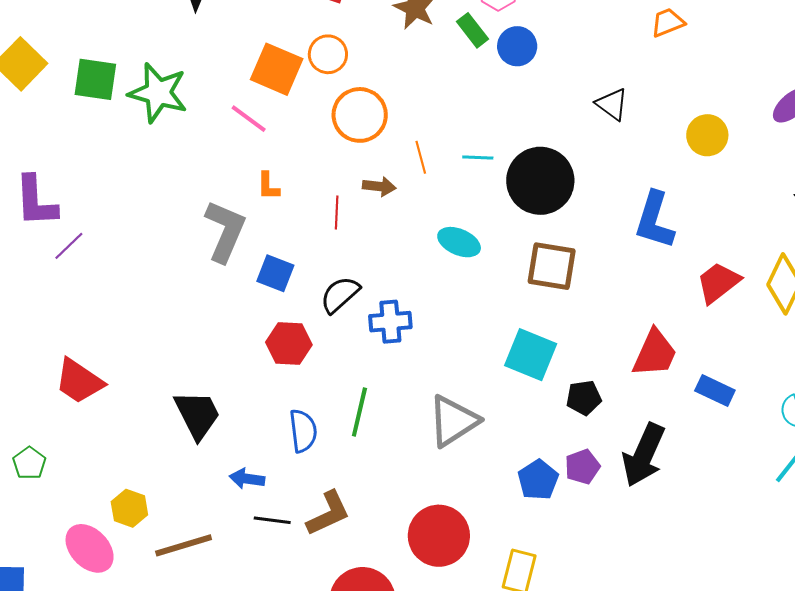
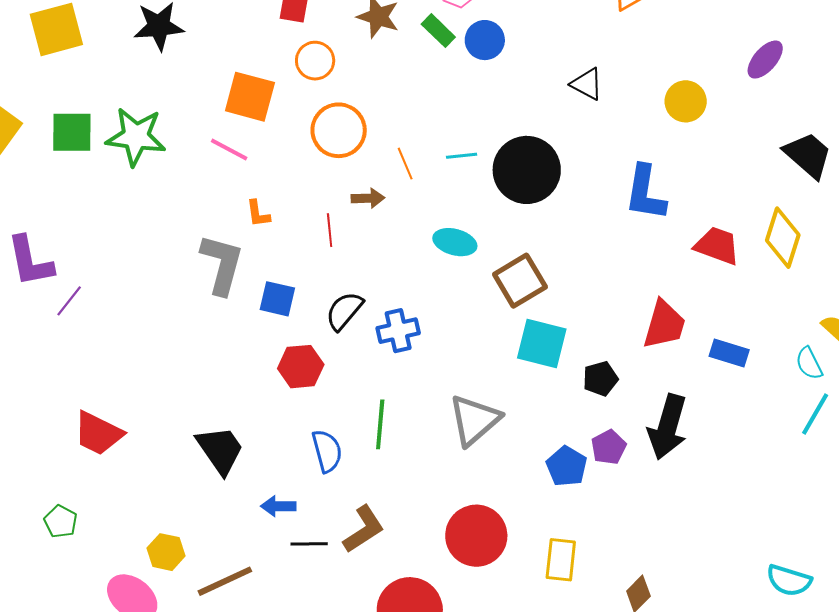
orange circle: (328, 54) -> (315, 61), moved
brown square: (552, 266) -> (520, 281), moved, turned -32
red trapezoid: (718, 283) -> (717, 246), turned 66

